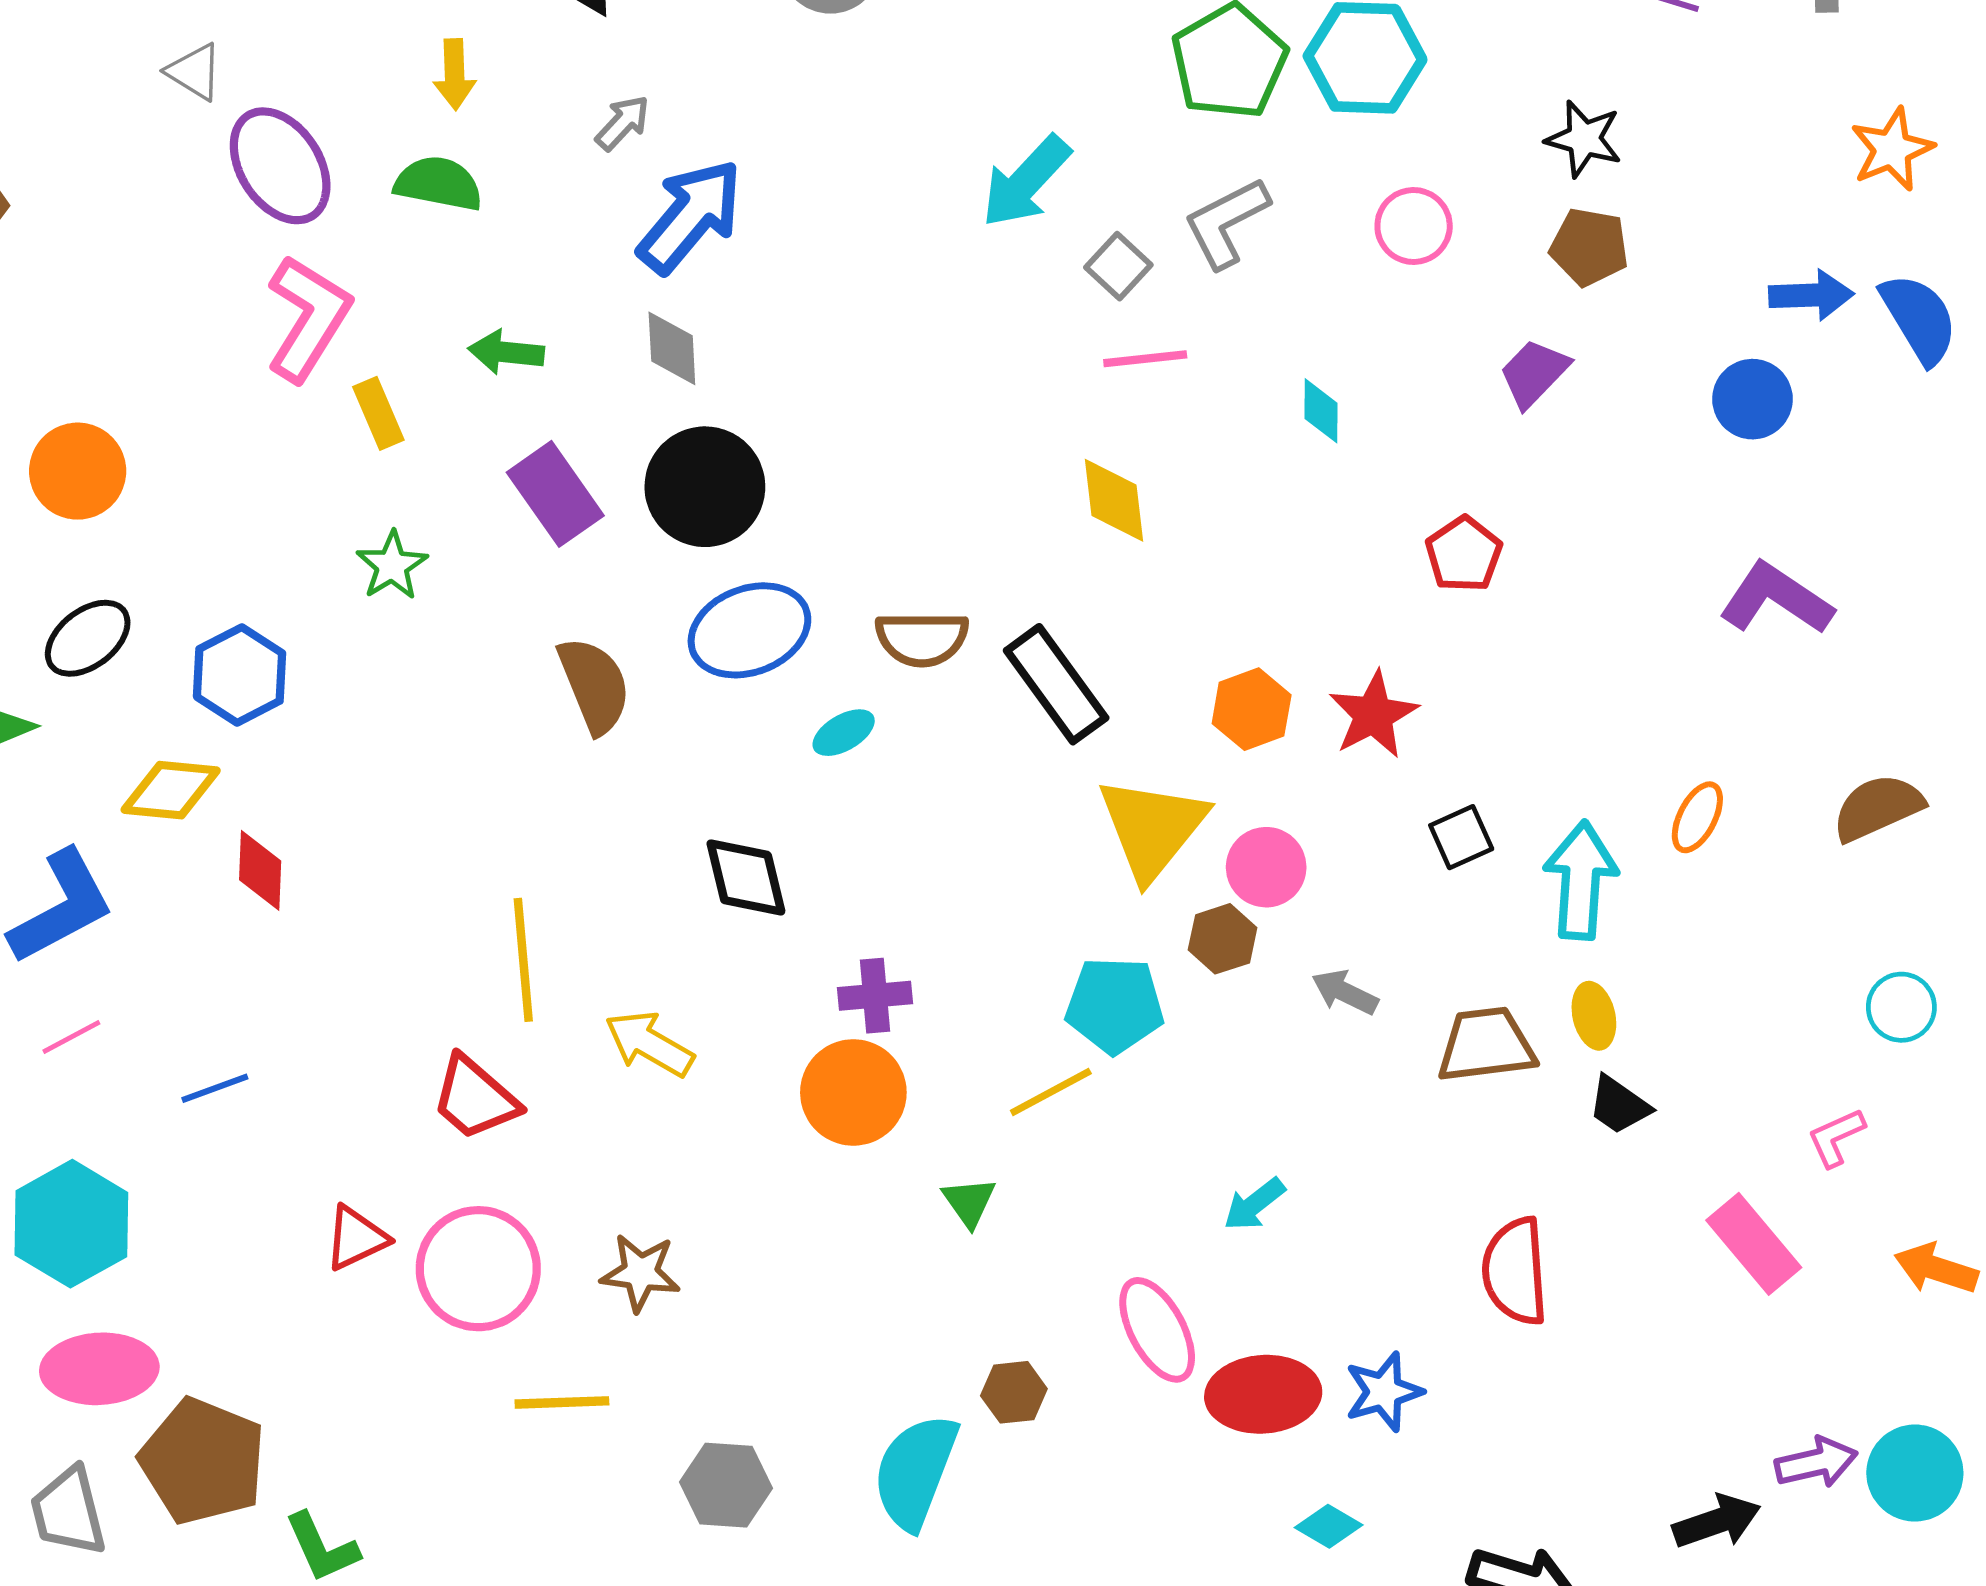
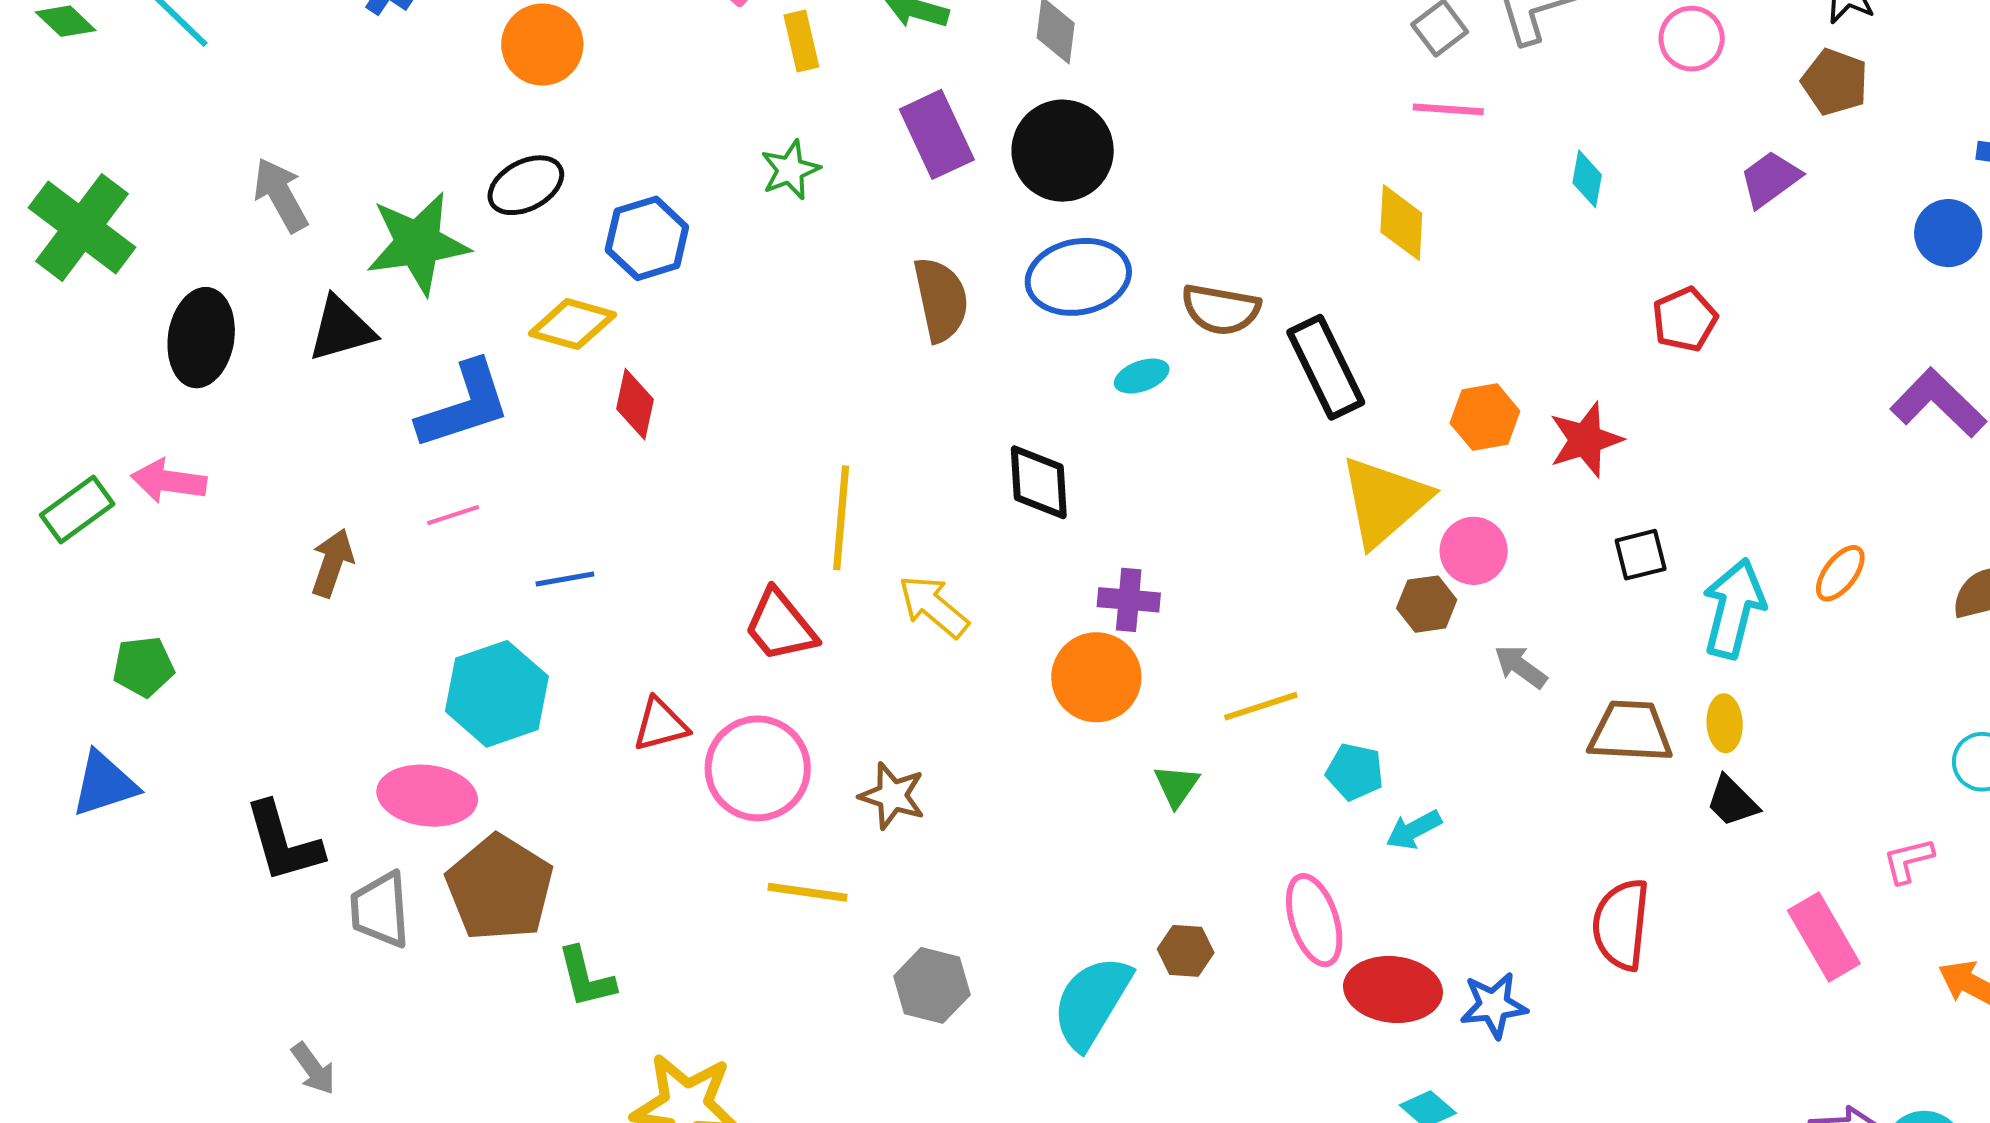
cyan pentagon: (1115, 1005) -> (1355, 772), moved, size x0.7
cyan hexagon: (71, 1224) -> (497, 694), moved

